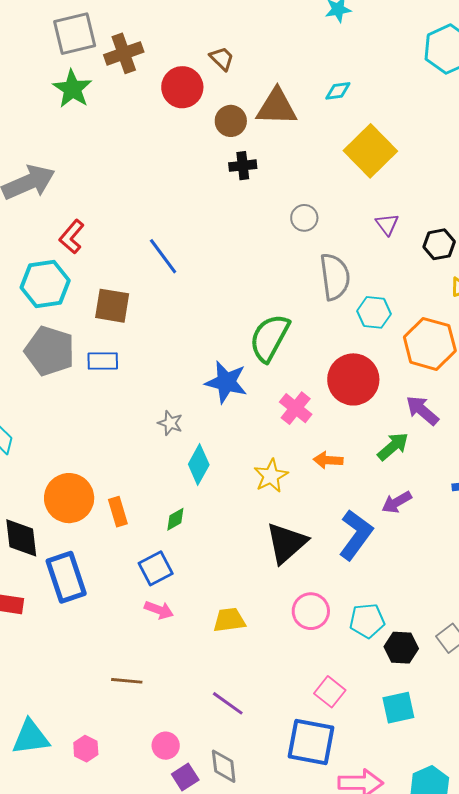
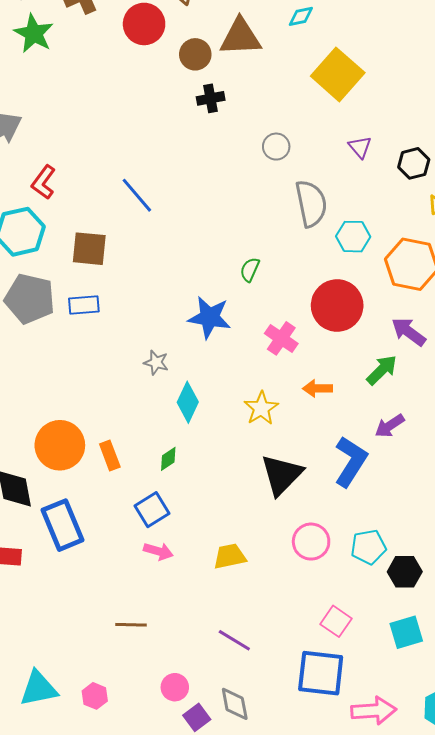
green semicircle: (269, 338) -> (250, 270), size x0.5

